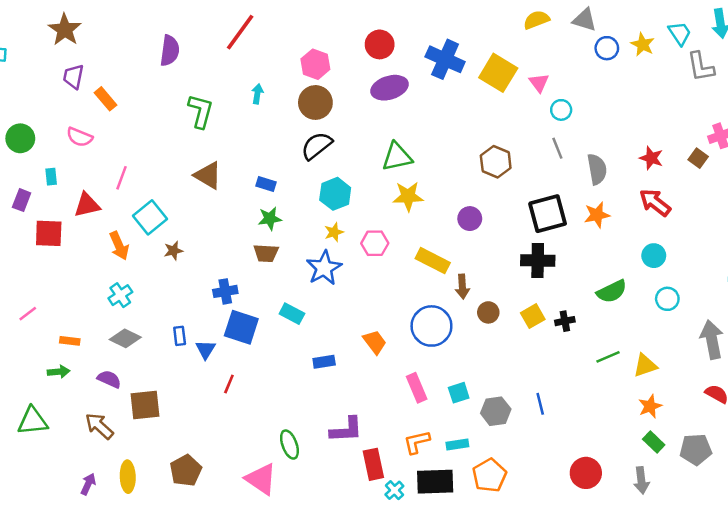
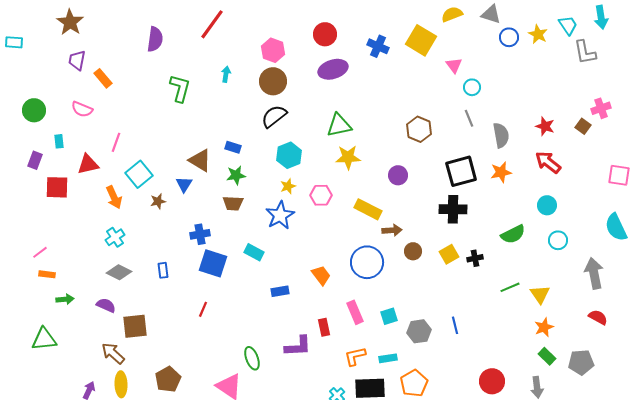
blue cross: (445, 59) -> (378, 46), size x0.7
yellow square: (498, 73) -> (421, 40), moved
brown triangle: (208, 175) -> (200, 160), moved
brown arrow: (462, 286) -> (392, 230), turned -90
orange rectangle: (70, 341) -> (47, 274), moved
blue triangle: (206, 349) -> (184, 184), moved
yellow triangle: (645, 366) -> (540, 294), turned -45
brown arrow: (99, 426) -> (113, 353), moved
red rectangle: (373, 464) -> (324, 327), moved, size x0.7

